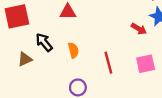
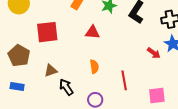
black arrow: (44, 42) -> (66, 87), moved
pink square: (146, 64) -> (157, 95), moved

